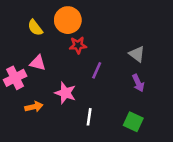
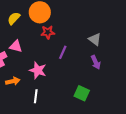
yellow semicircle: (35, 28) -> (14, 18), turned 80
white line: (89, 117) -> (36, 96), moved
green square: (133, 122) -> (82, 93), moved

